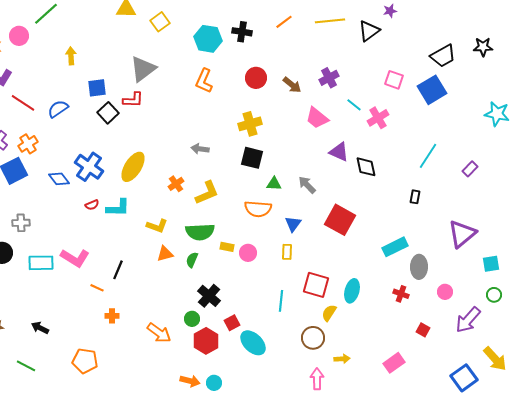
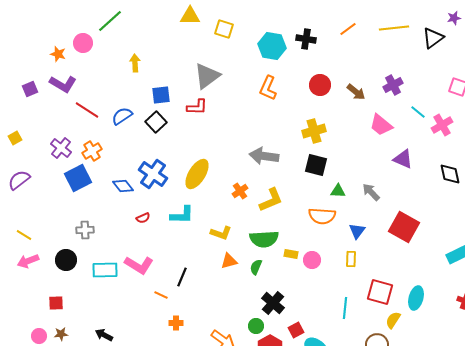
yellow square: (160, 22) -> (224, 29), turned -36
black square: (108, 113) -> (156, 122), moved
gray arrow: (200, 149) -> (264, 156), size x1.6
black diamond: (366, 167) -> (450, 174), moved
red semicircle: (92, 205) -> (143, 218), moved

